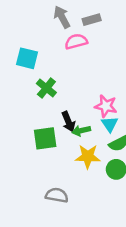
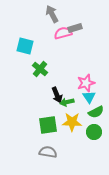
gray rectangle: (92, 20) -> (75, 28), moved
pink star: (106, 106) -> (86, 83), turned -30
green square: (45, 138) -> (48, 125), moved

